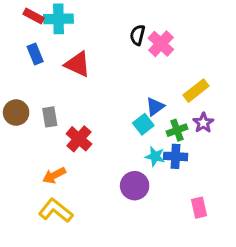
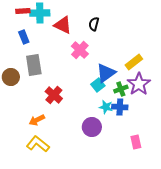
red rectangle: (34, 16) -> (23, 11), turned -32
pink cross: (161, 44) -> (80, 50), moved
red triangle: (78, 64) -> (63, 25), moved
blue triangle: (155, 107) -> (106, 73), size x1.5
gray rectangle: (50, 117) -> (34, 65), moved, size x1.5
purple star: (203, 123) -> (139, 84), size x1.6

